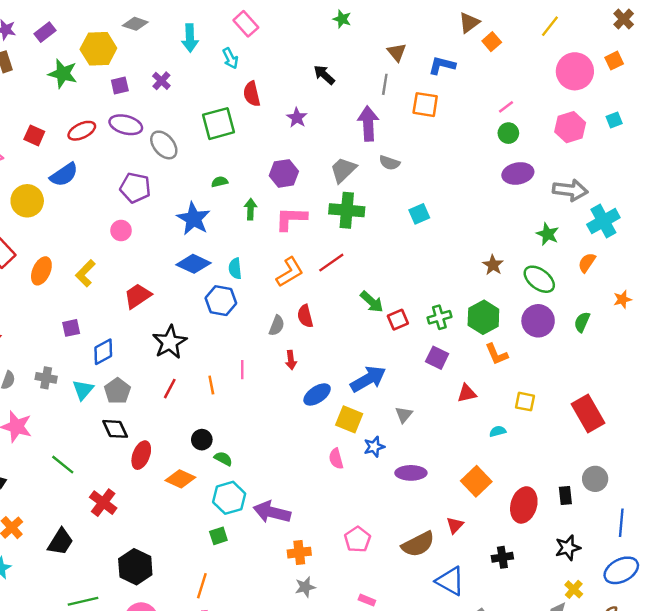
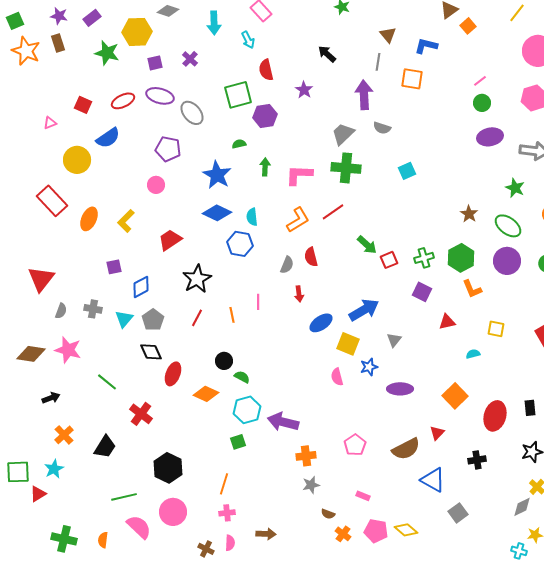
purple hexagon: (284, 173) -> (265, 116), moved

